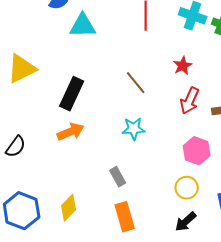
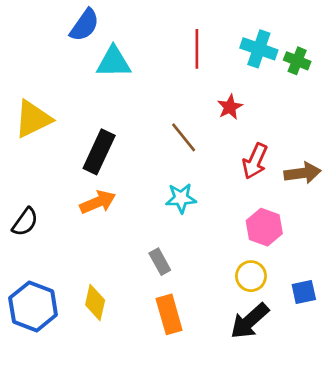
red star: (183, 66) -> (230, 107), moved
yellow diamond: (69, 208) -> (95, 303), turned -32
black arrow: (186, 222) -> (250, 321), size x1.4

